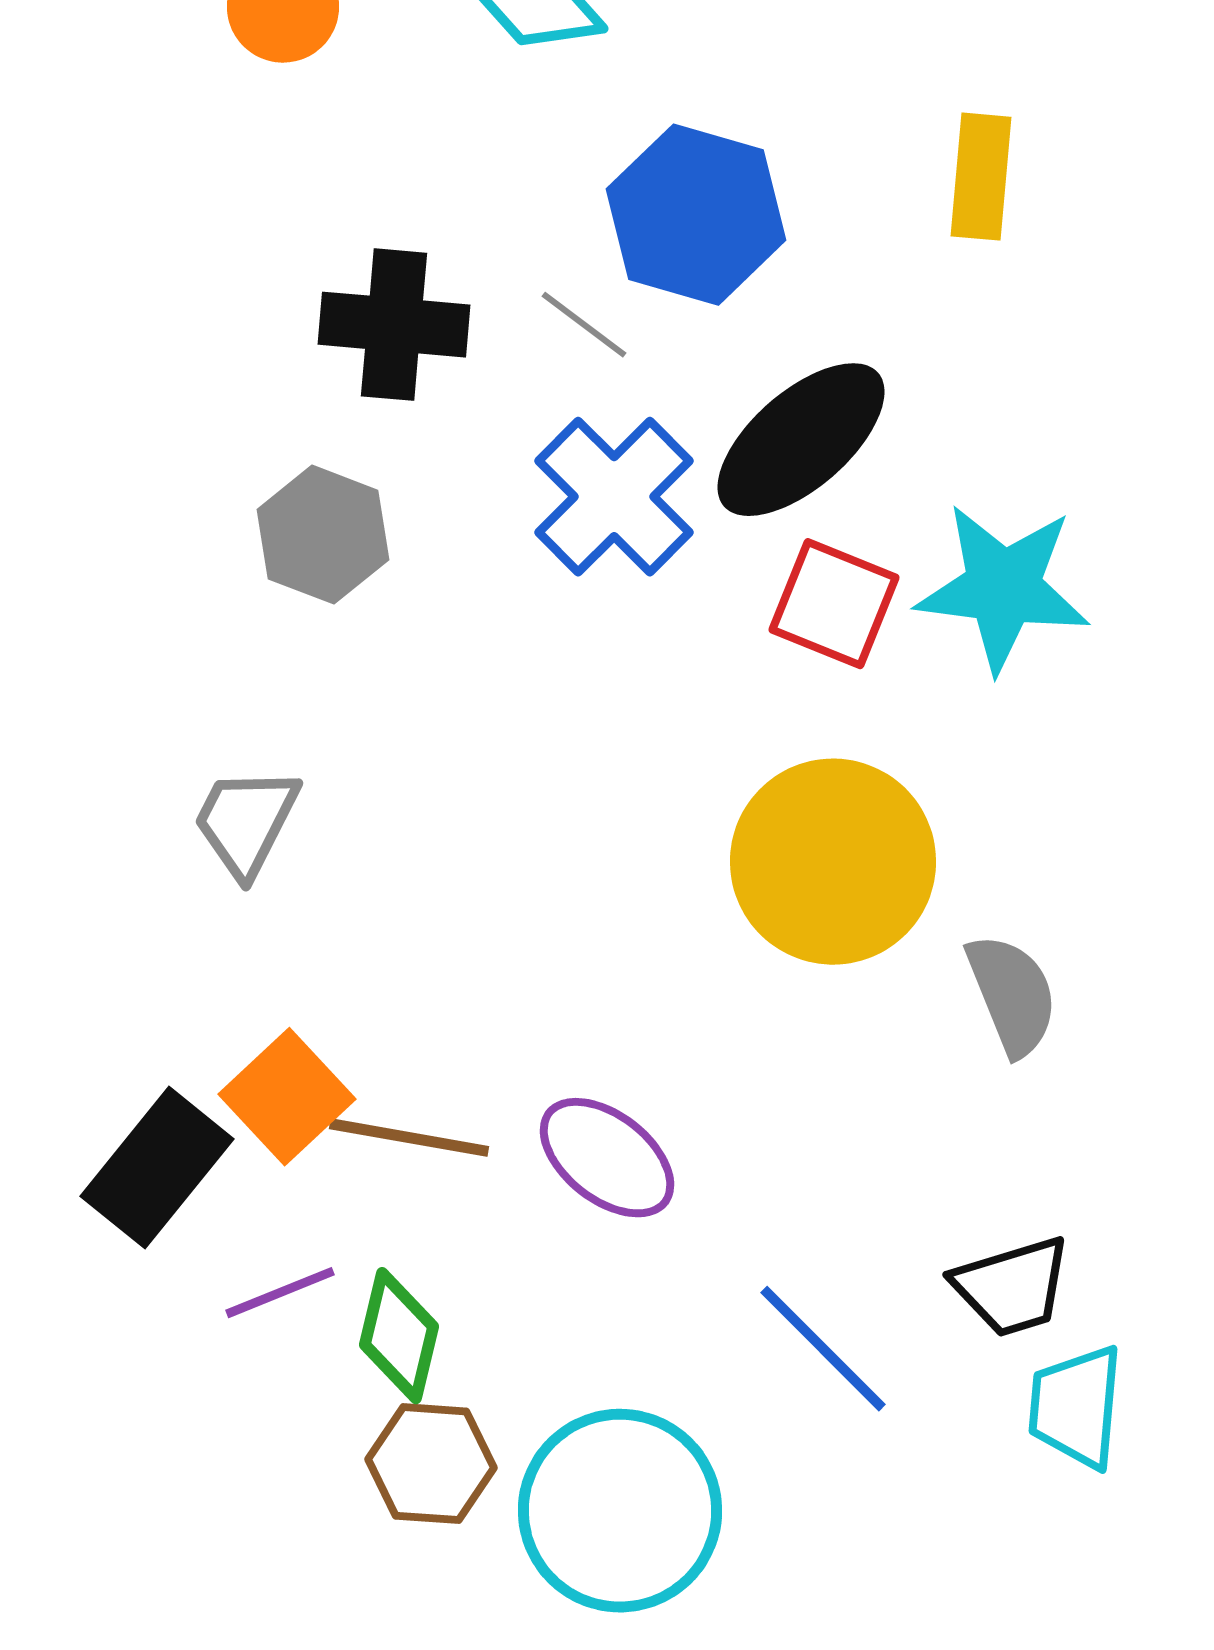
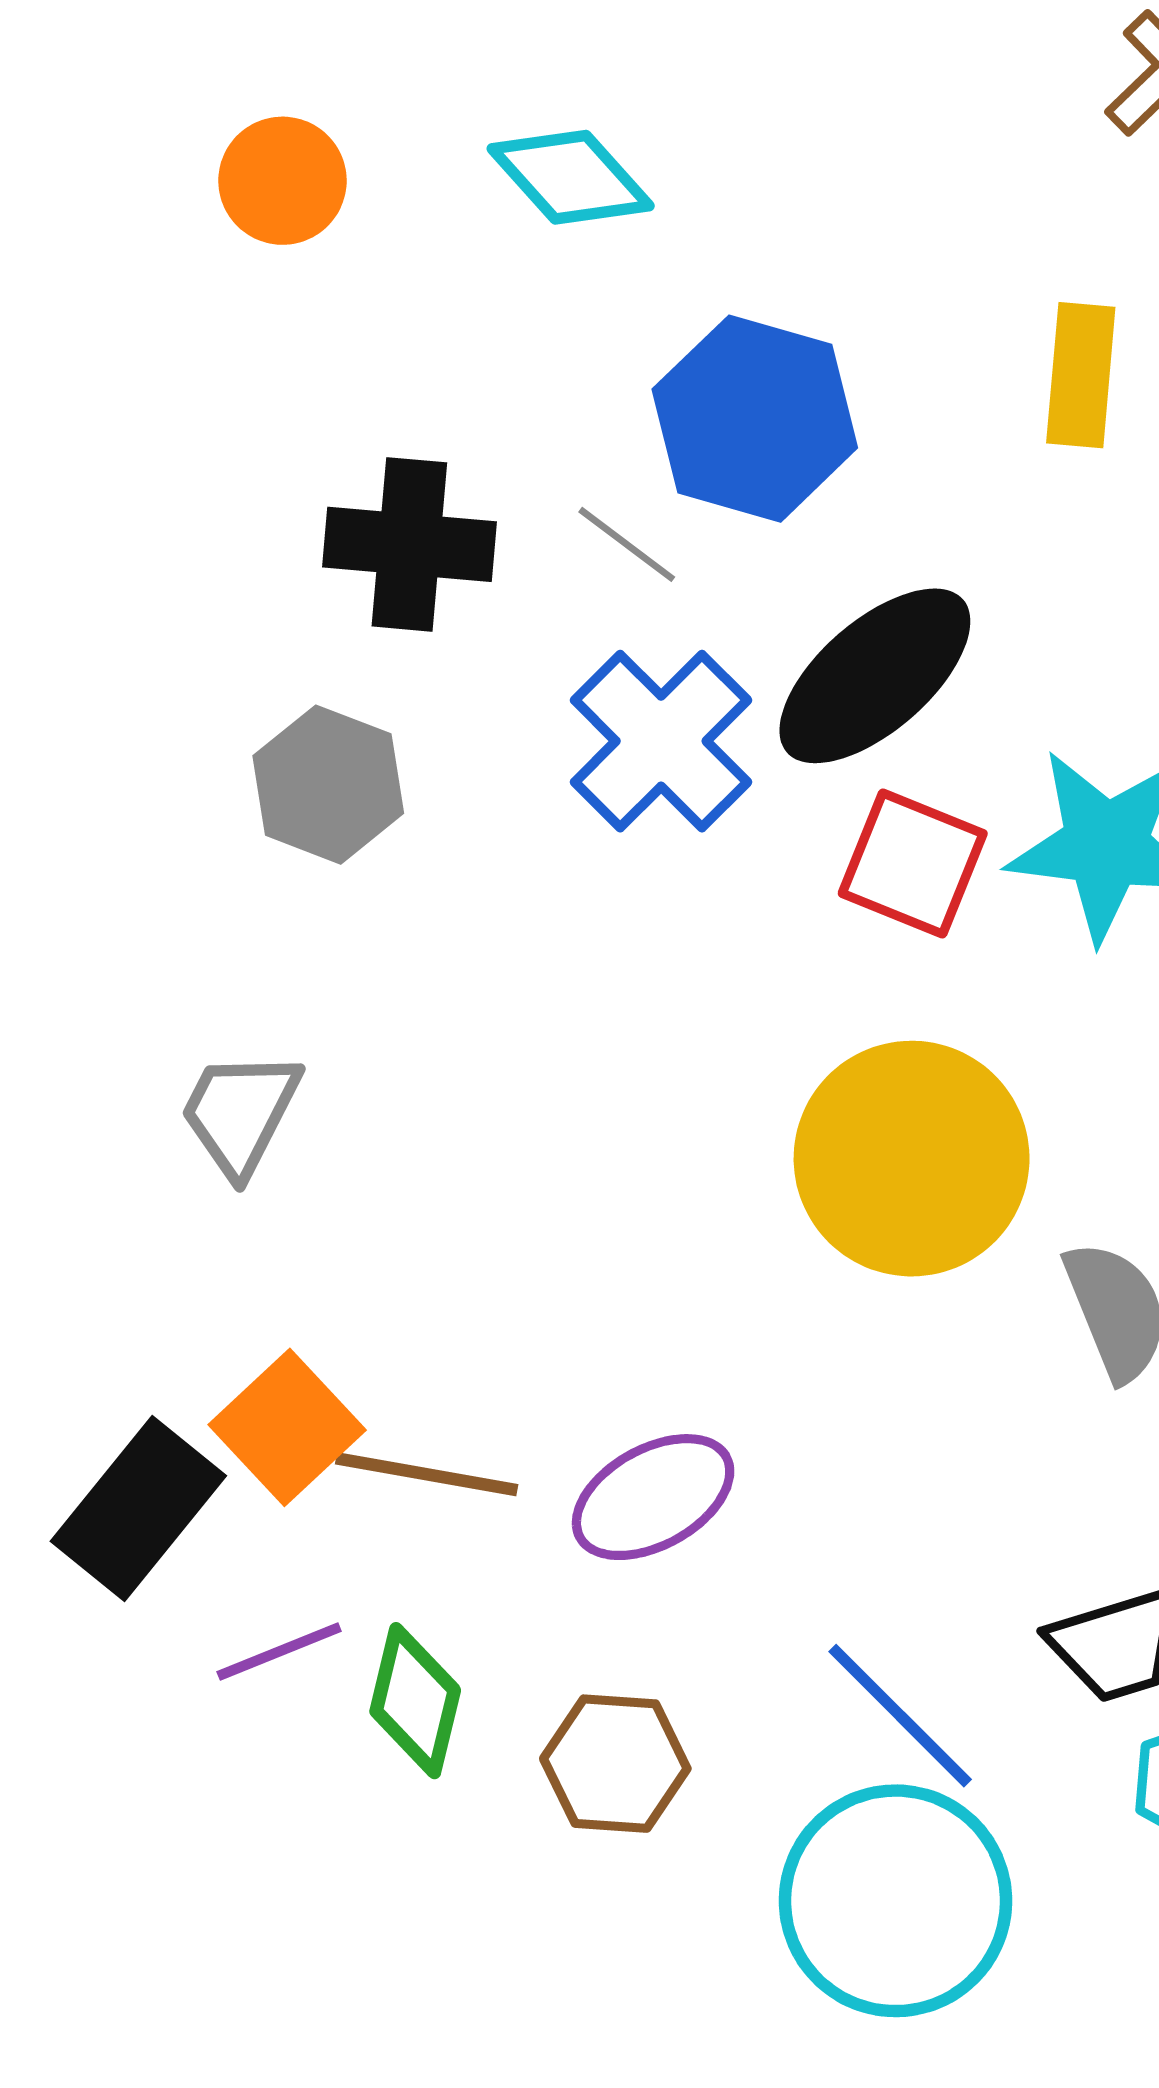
purple ellipse: (607, 1158) -> (653, 1497), turned -67
brown hexagon: (431, 1464) -> (615, 1764), moved
cyan circle: (620, 1511) -> (896, 1901), moved

